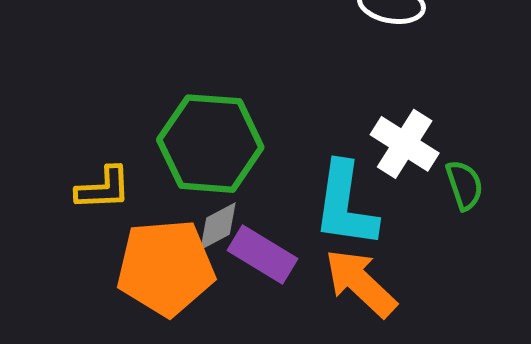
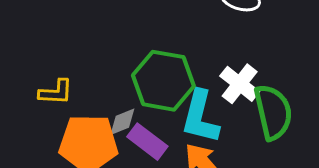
green hexagon: (210, 144) -> (163, 81), moved
green semicircle: (464, 185) -> (273, 112), size x1.8

